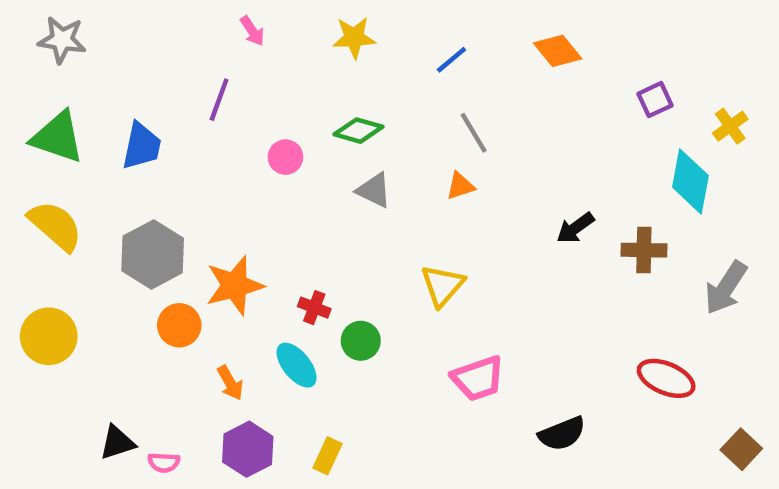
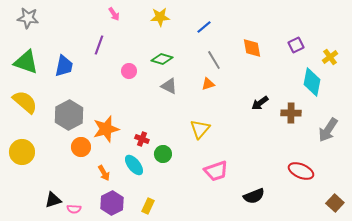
orange diamond: (558, 51) -> (252, 48), moved, turned 30

